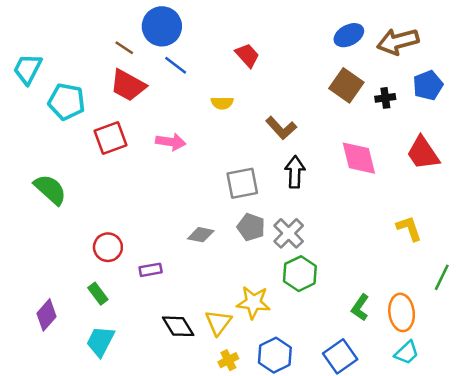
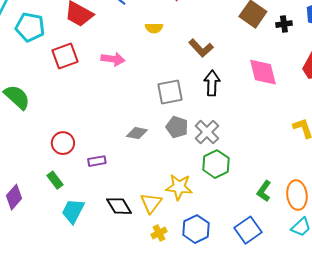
cyan trapezoid: (100, 341) -> (73, 211), moved

